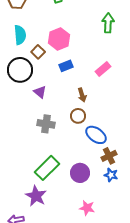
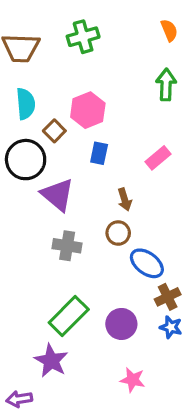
blue rectangle: (66, 66) -> (99, 153), turned -56
purple triangle: (40, 92) -> (58, 195), size x1.6

